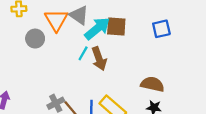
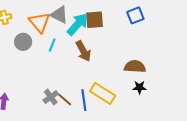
cyan line: (83, 53) -> (52, 45), moved

